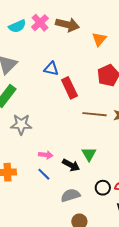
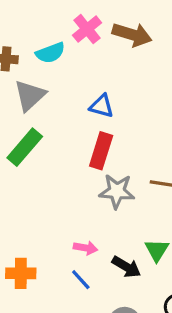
cyan semicircle: (17, 26) -> (50, 53), moved
red rectangle: (69, 88) -> (101, 151), moved, turned 40
gray star: (21, 124) -> (117, 191), moved

